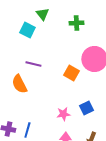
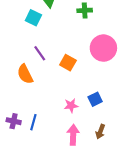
purple line: (33, 64) -> (40, 53), turned 42
orange square: (71, 73) -> (68, 63), moved

